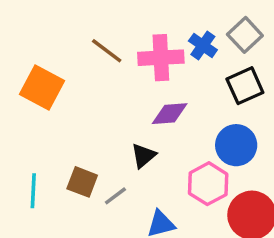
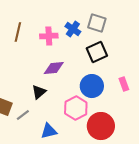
gray square: (245, 35) -> (97, 23), turned -30
brown line: (107, 51) -> (18, 32), turned 66
pink cross: (161, 58) -> (49, 36), size x0.7

